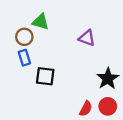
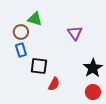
purple triangle: (87, 38) -> (75, 33), turned 35
red semicircle: (86, 109) -> (54, 84), moved

